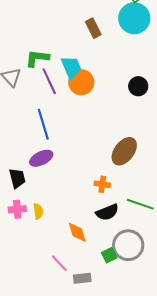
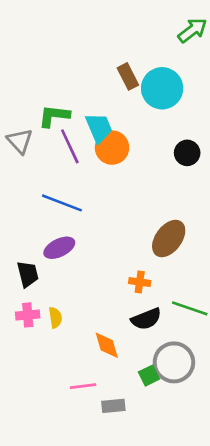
cyan circle: (134, 18) -> (162, 88), moved
blue line: (43, 124) -> (62, 203), turned -52
pink line: (59, 263) -> (83, 386), turned -54

